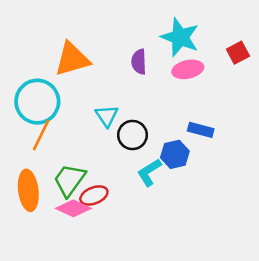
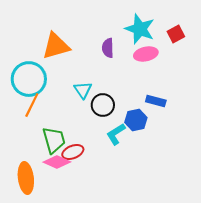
red square: (238, 53) -> (176, 34), moved
green trapezoid: (69, 180) -> (54, 140), turned 128
orange ellipse: (28, 190) -> (26, 178), moved

